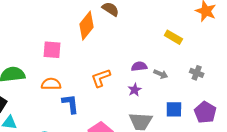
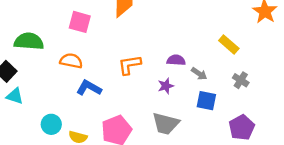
yellow rectangle: (173, 37) -> (229, 45), moved
blue L-shape: (70, 104) -> (89, 88), turned -65
blue square: (174, 109) -> (206, 101), moved

